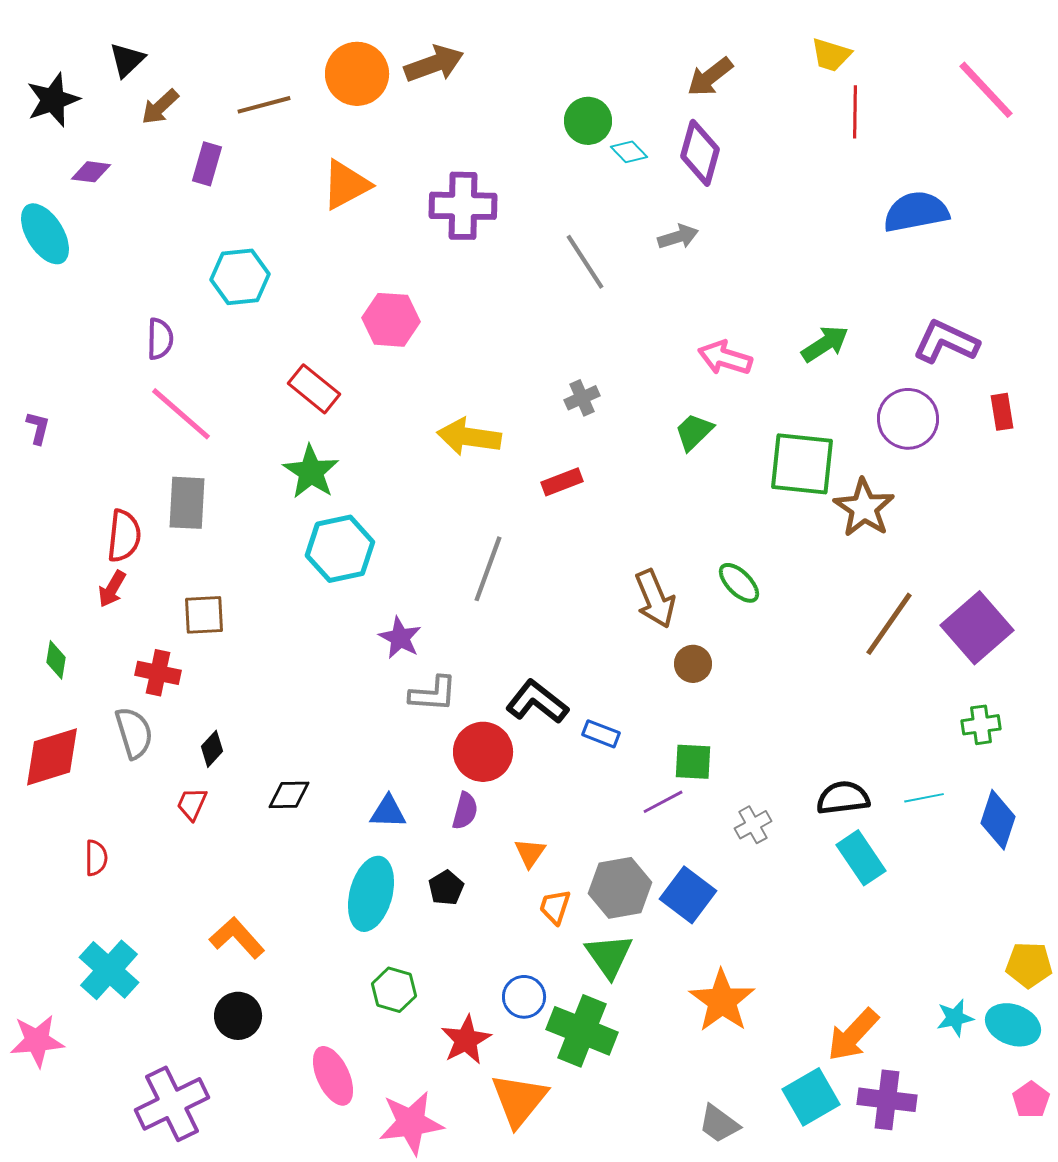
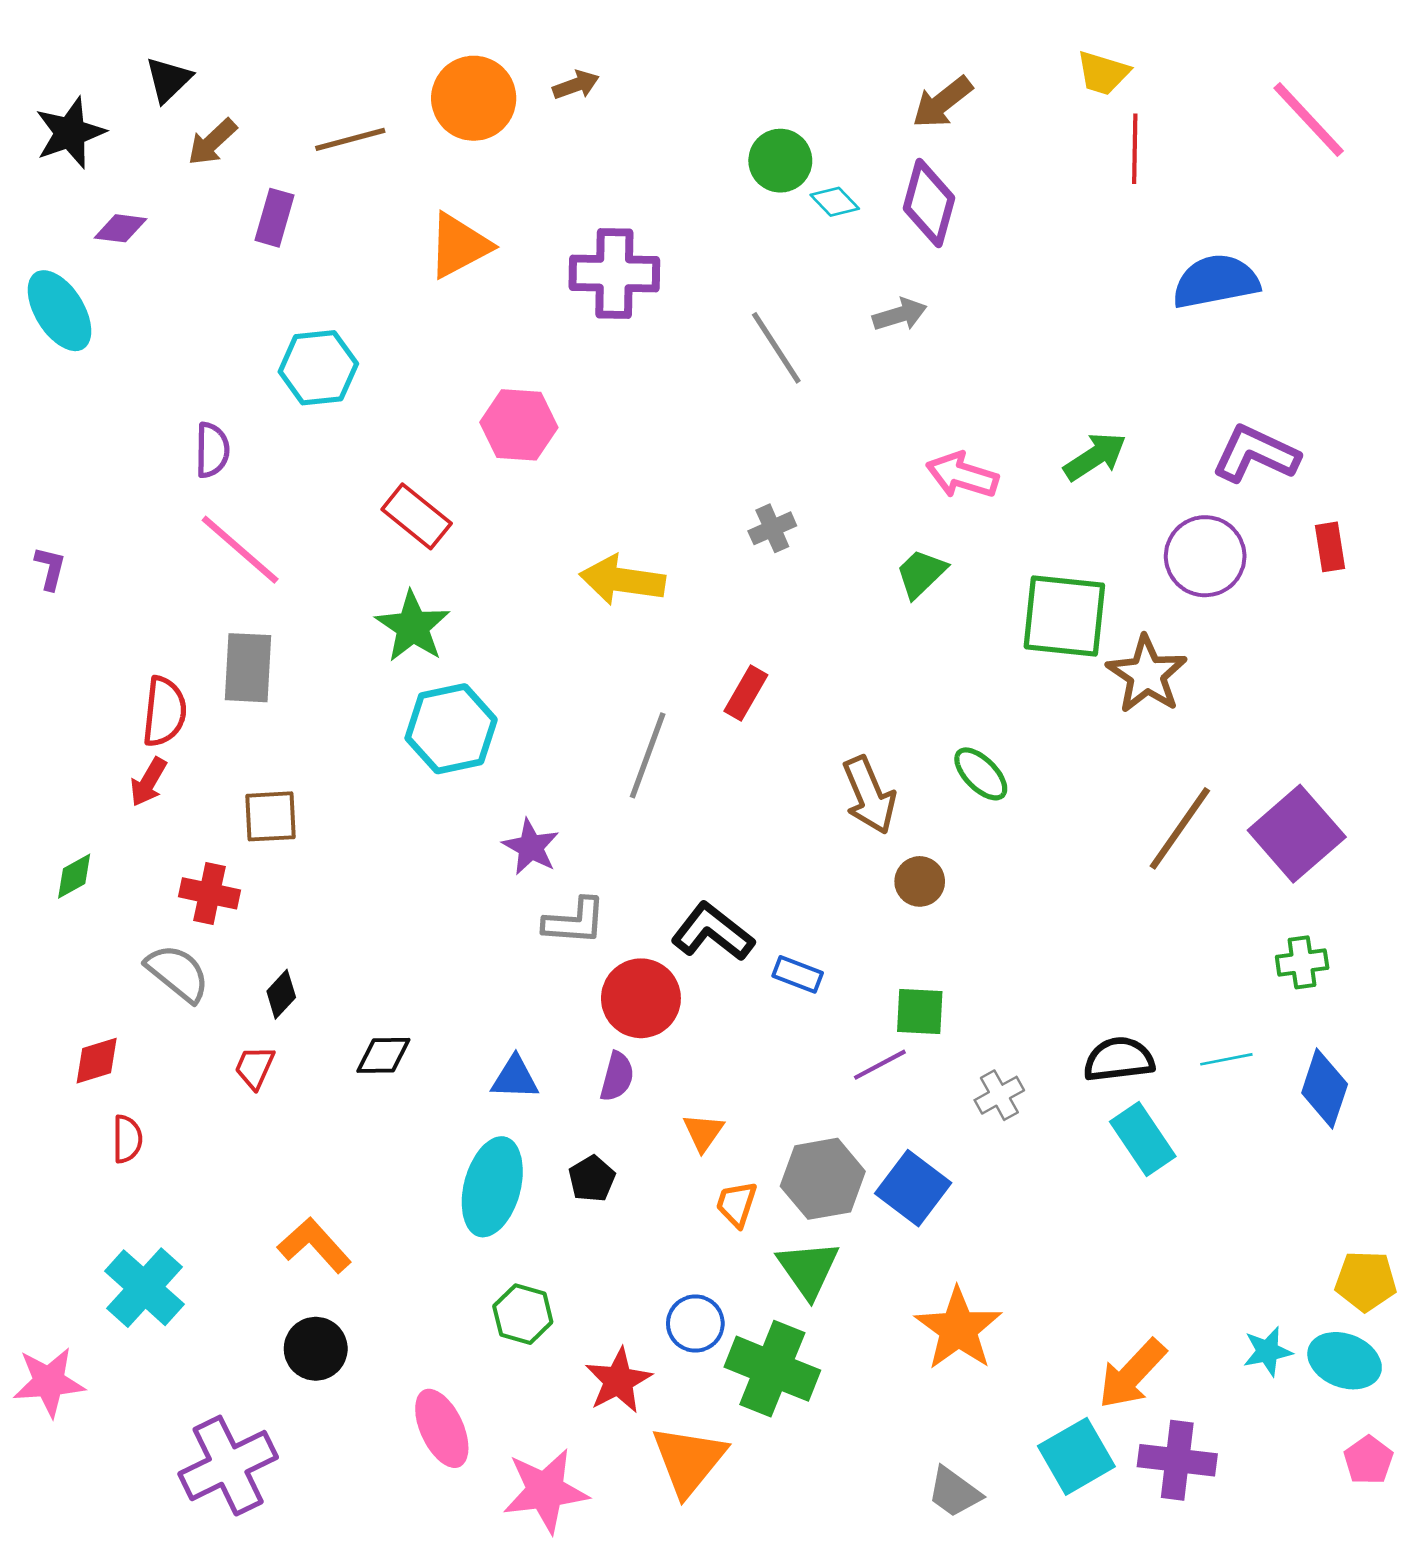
brown arrow: (434, 64) -> (576, 85), size x0.6
red rectangle: (562, 482) -> (746, 693), moved, turned -39
green diamond: (56, 660) -> (74, 876), turned 51
gray semicircle: (134, 733) -> (178, 973), turned -34
red diamond: (52, 757) -> (97, 1061), moved, size x0.6

